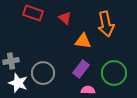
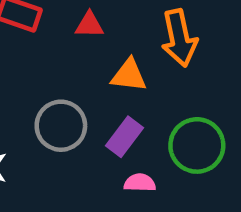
red triangle: (65, 18) -> (89, 25), turned -40
gray circle: (43, 73) -> (61, 126), moved

